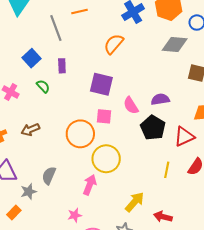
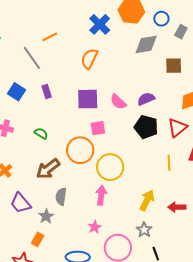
green semicircle: (43, 86) -> (41, 133), moved
pink semicircle: (131, 105) -> (118, 102), moved
brown arrow: (30, 130) -> (48, 169), moved, size x1.4

